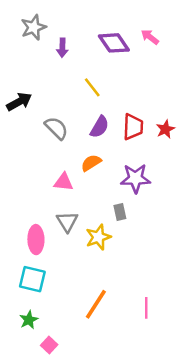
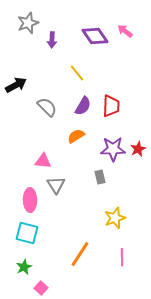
red star: (165, 129) -> (138, 149), moved
pink triangle: (64, 182) -> (43, 161), moved
yellow star: (98, 237) -> (115, 218), moved

